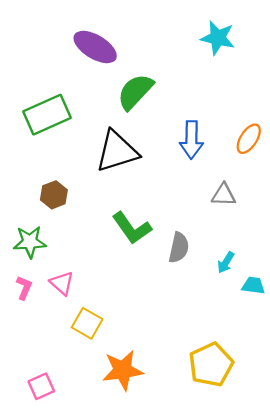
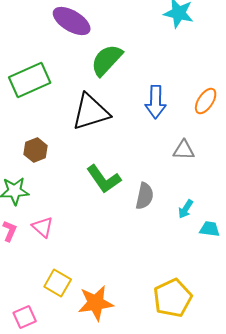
yellow square: (87, 323) -> (58, 283), moved

